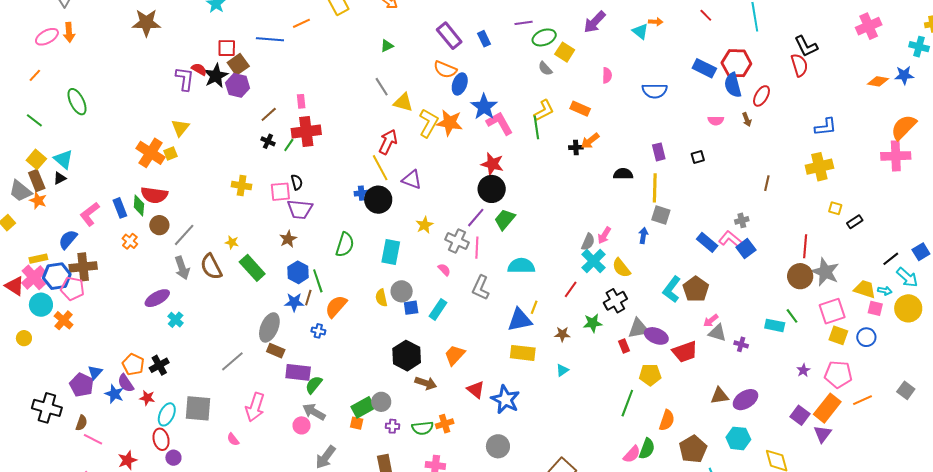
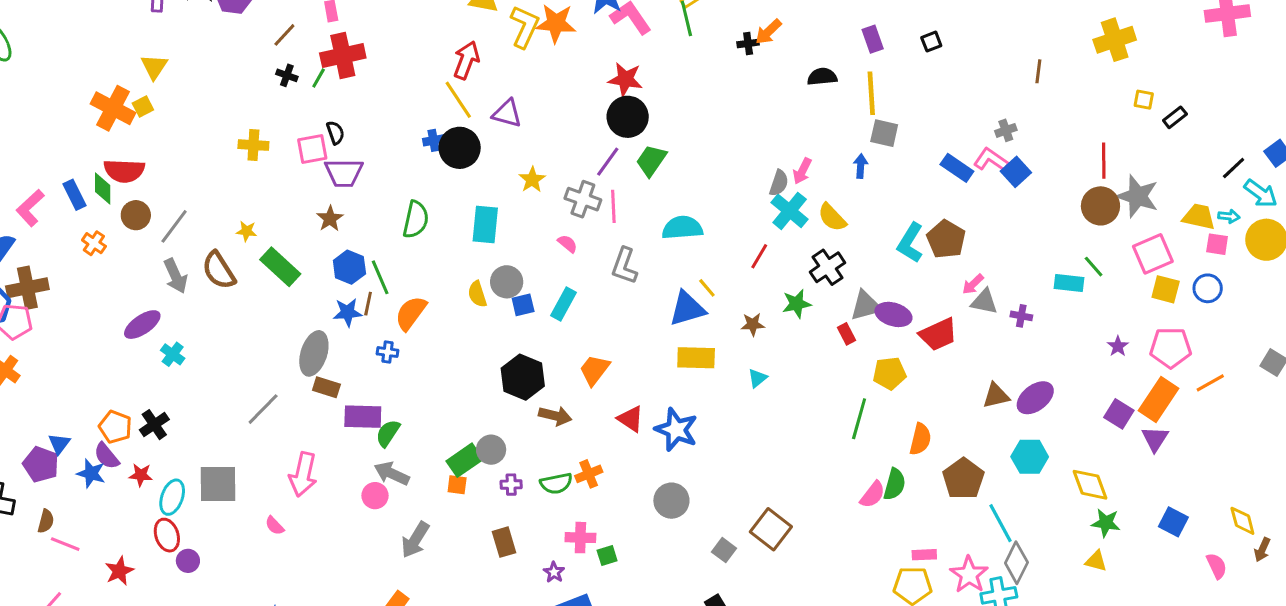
yellow line: (534, 307) -> (707, 288), turned -56

